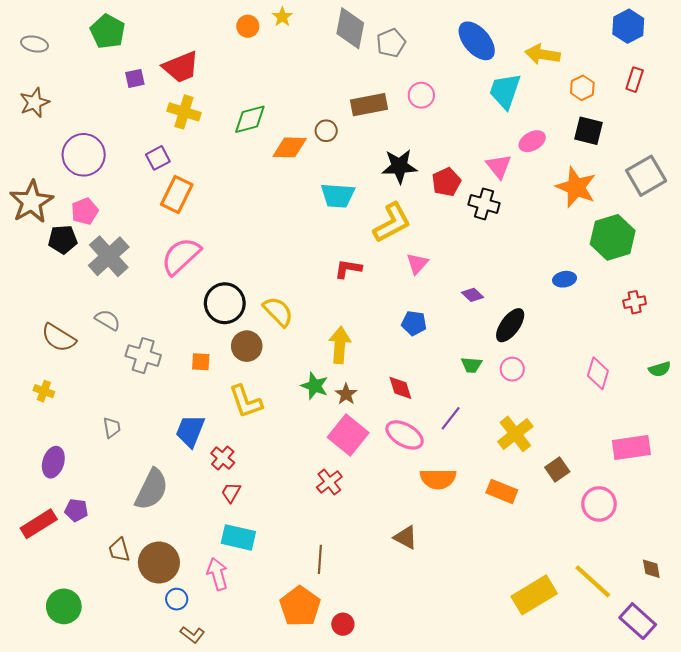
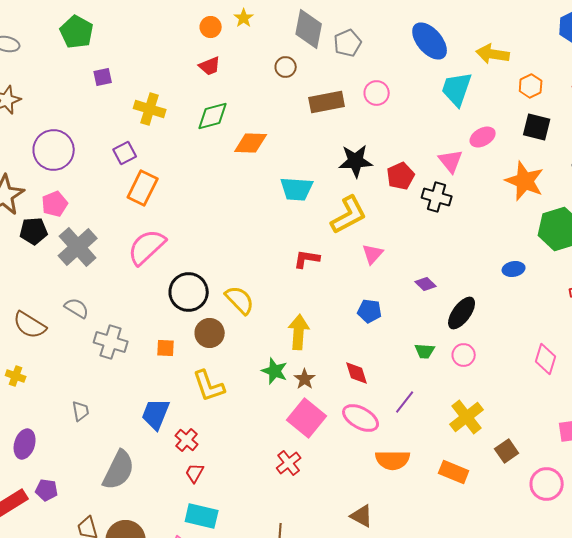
red trapezoid: (181, 67) -> (210, 66), moved, size x0.6
brown circle: (326, 131) -> (286, 67), moved

